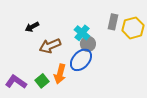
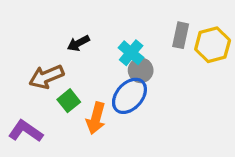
black arrow: (32, 27) -> (78, 43), moved
brown arrow: (50, 46) -> (46, 77), moved
green square: (42, 81) -> (69, 101), moved

